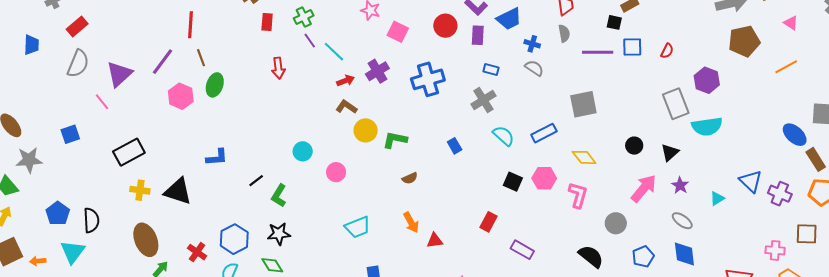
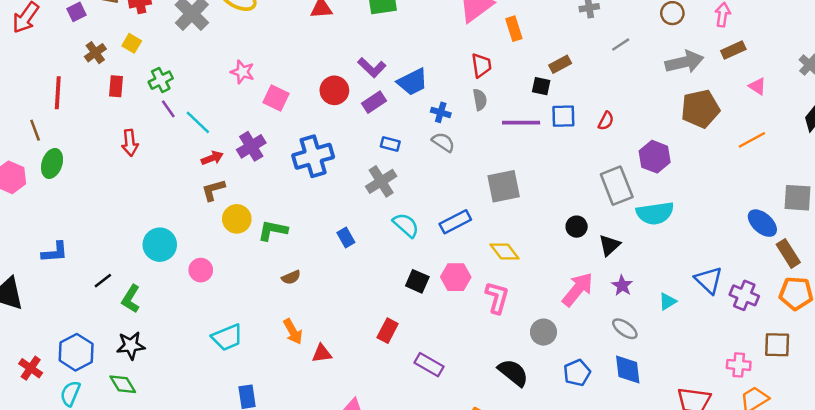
red line: (191, 25) -> (58, 93), moved
purple rectangle: (478, 35) -> (374, 102), turned 54
brown L-shape: (346, 107) -> (213, 190), turned -50
black circle: (634, 146) -> (577, 227), moved
cyan circle: (303, 151) -> (160, 245), size x1.4

